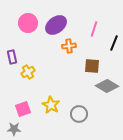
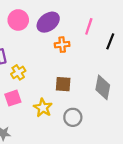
brown square: (92, 66) -> (63, 84), moved
gray diamond: (107, 86) -> (103, 87), turned 70
pink square: (23, 109) -> (13, 98), moved

